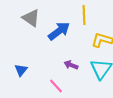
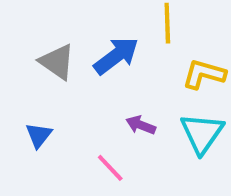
gray triangle: (31, 18) -> (57, 62), moved

